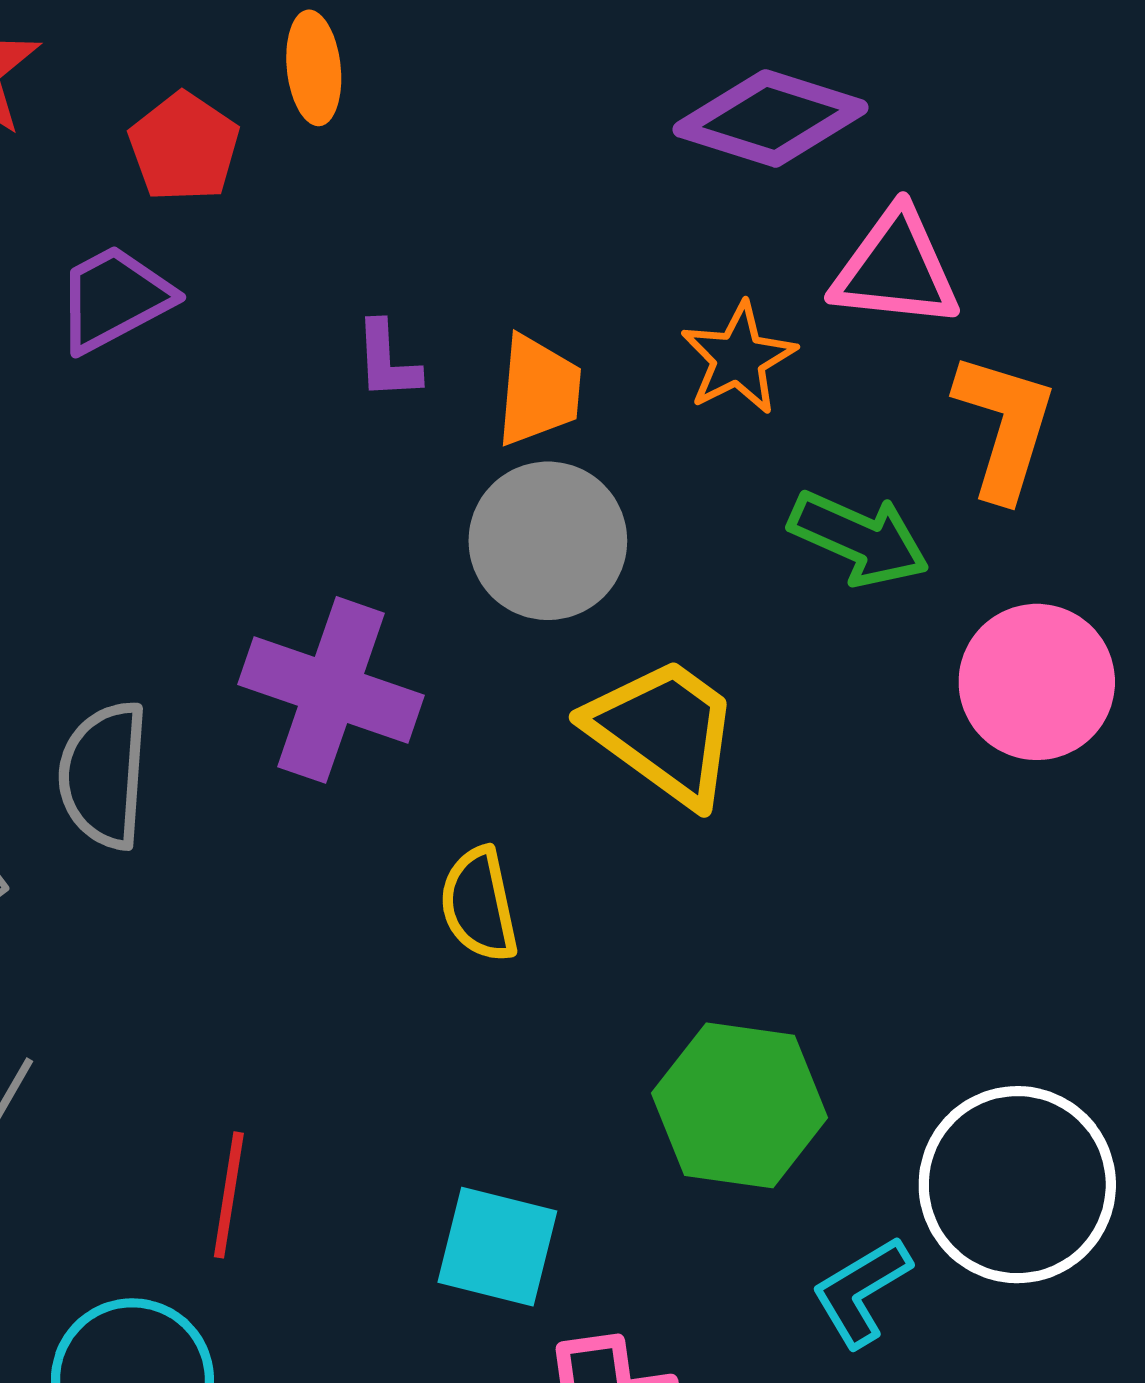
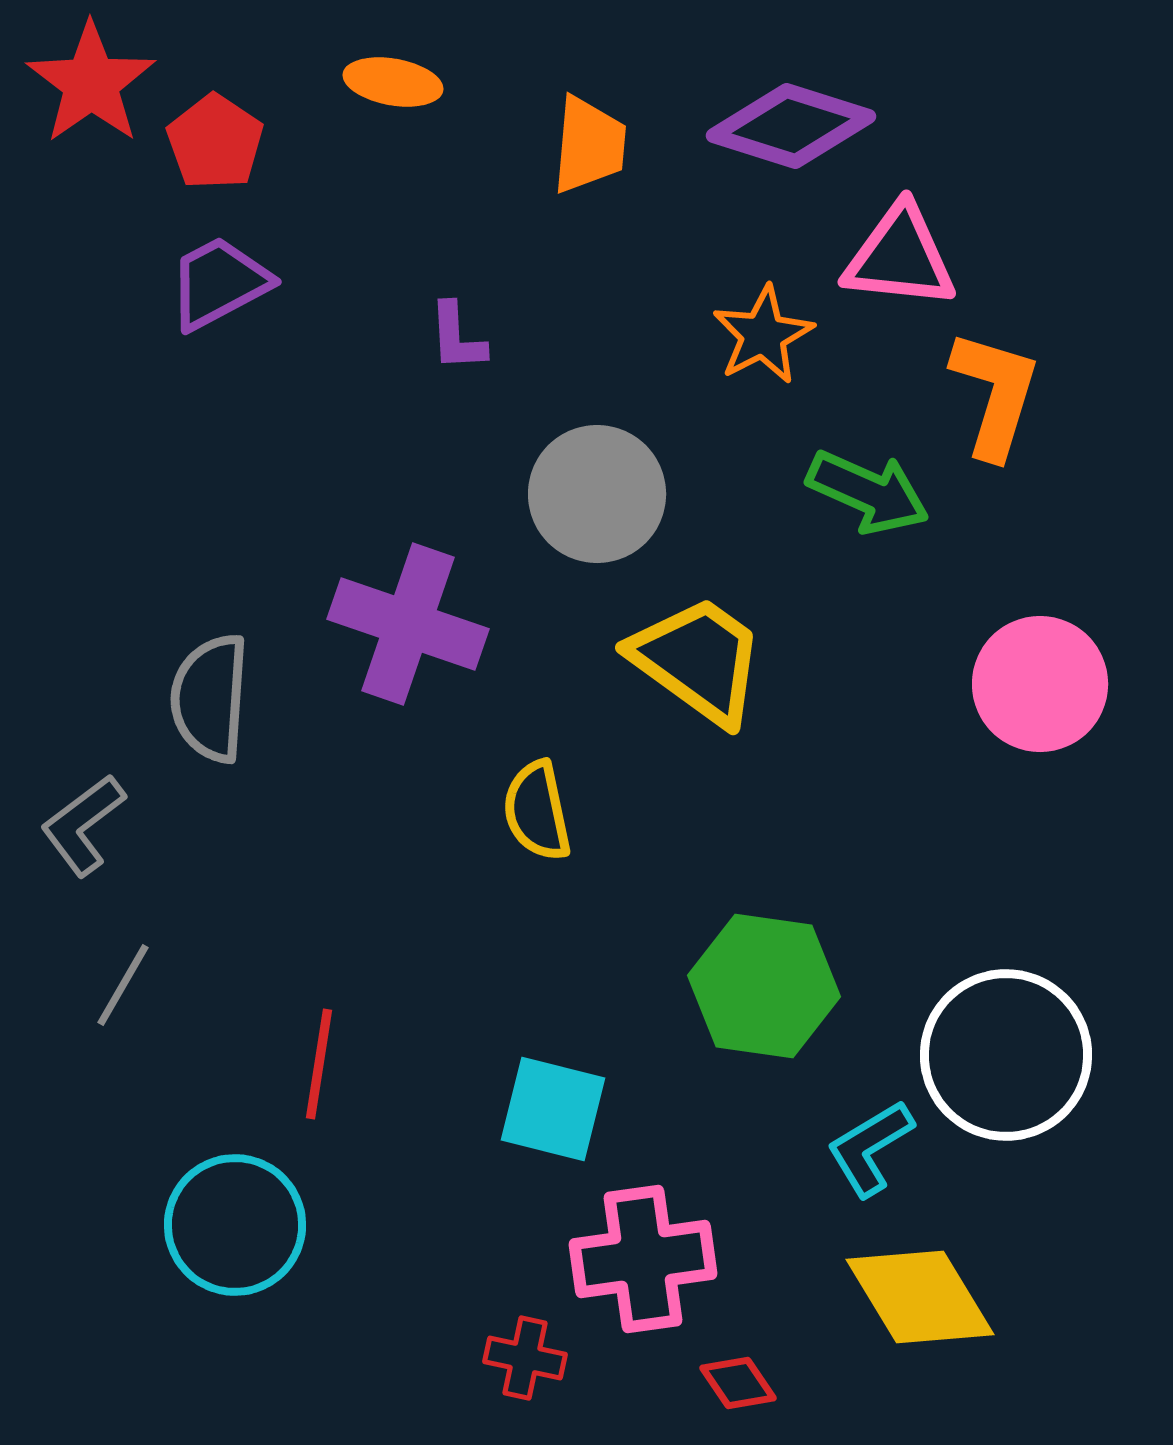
orange ellipse: (314, 68) -> (393, 82), turned -74
red pentagon: (184, 147) -> (215, 142), moved
orange trapezoid: (539, 390) -> (589, 145), moved
pink circle: (1037, 682) -> (1040, 684), moved

